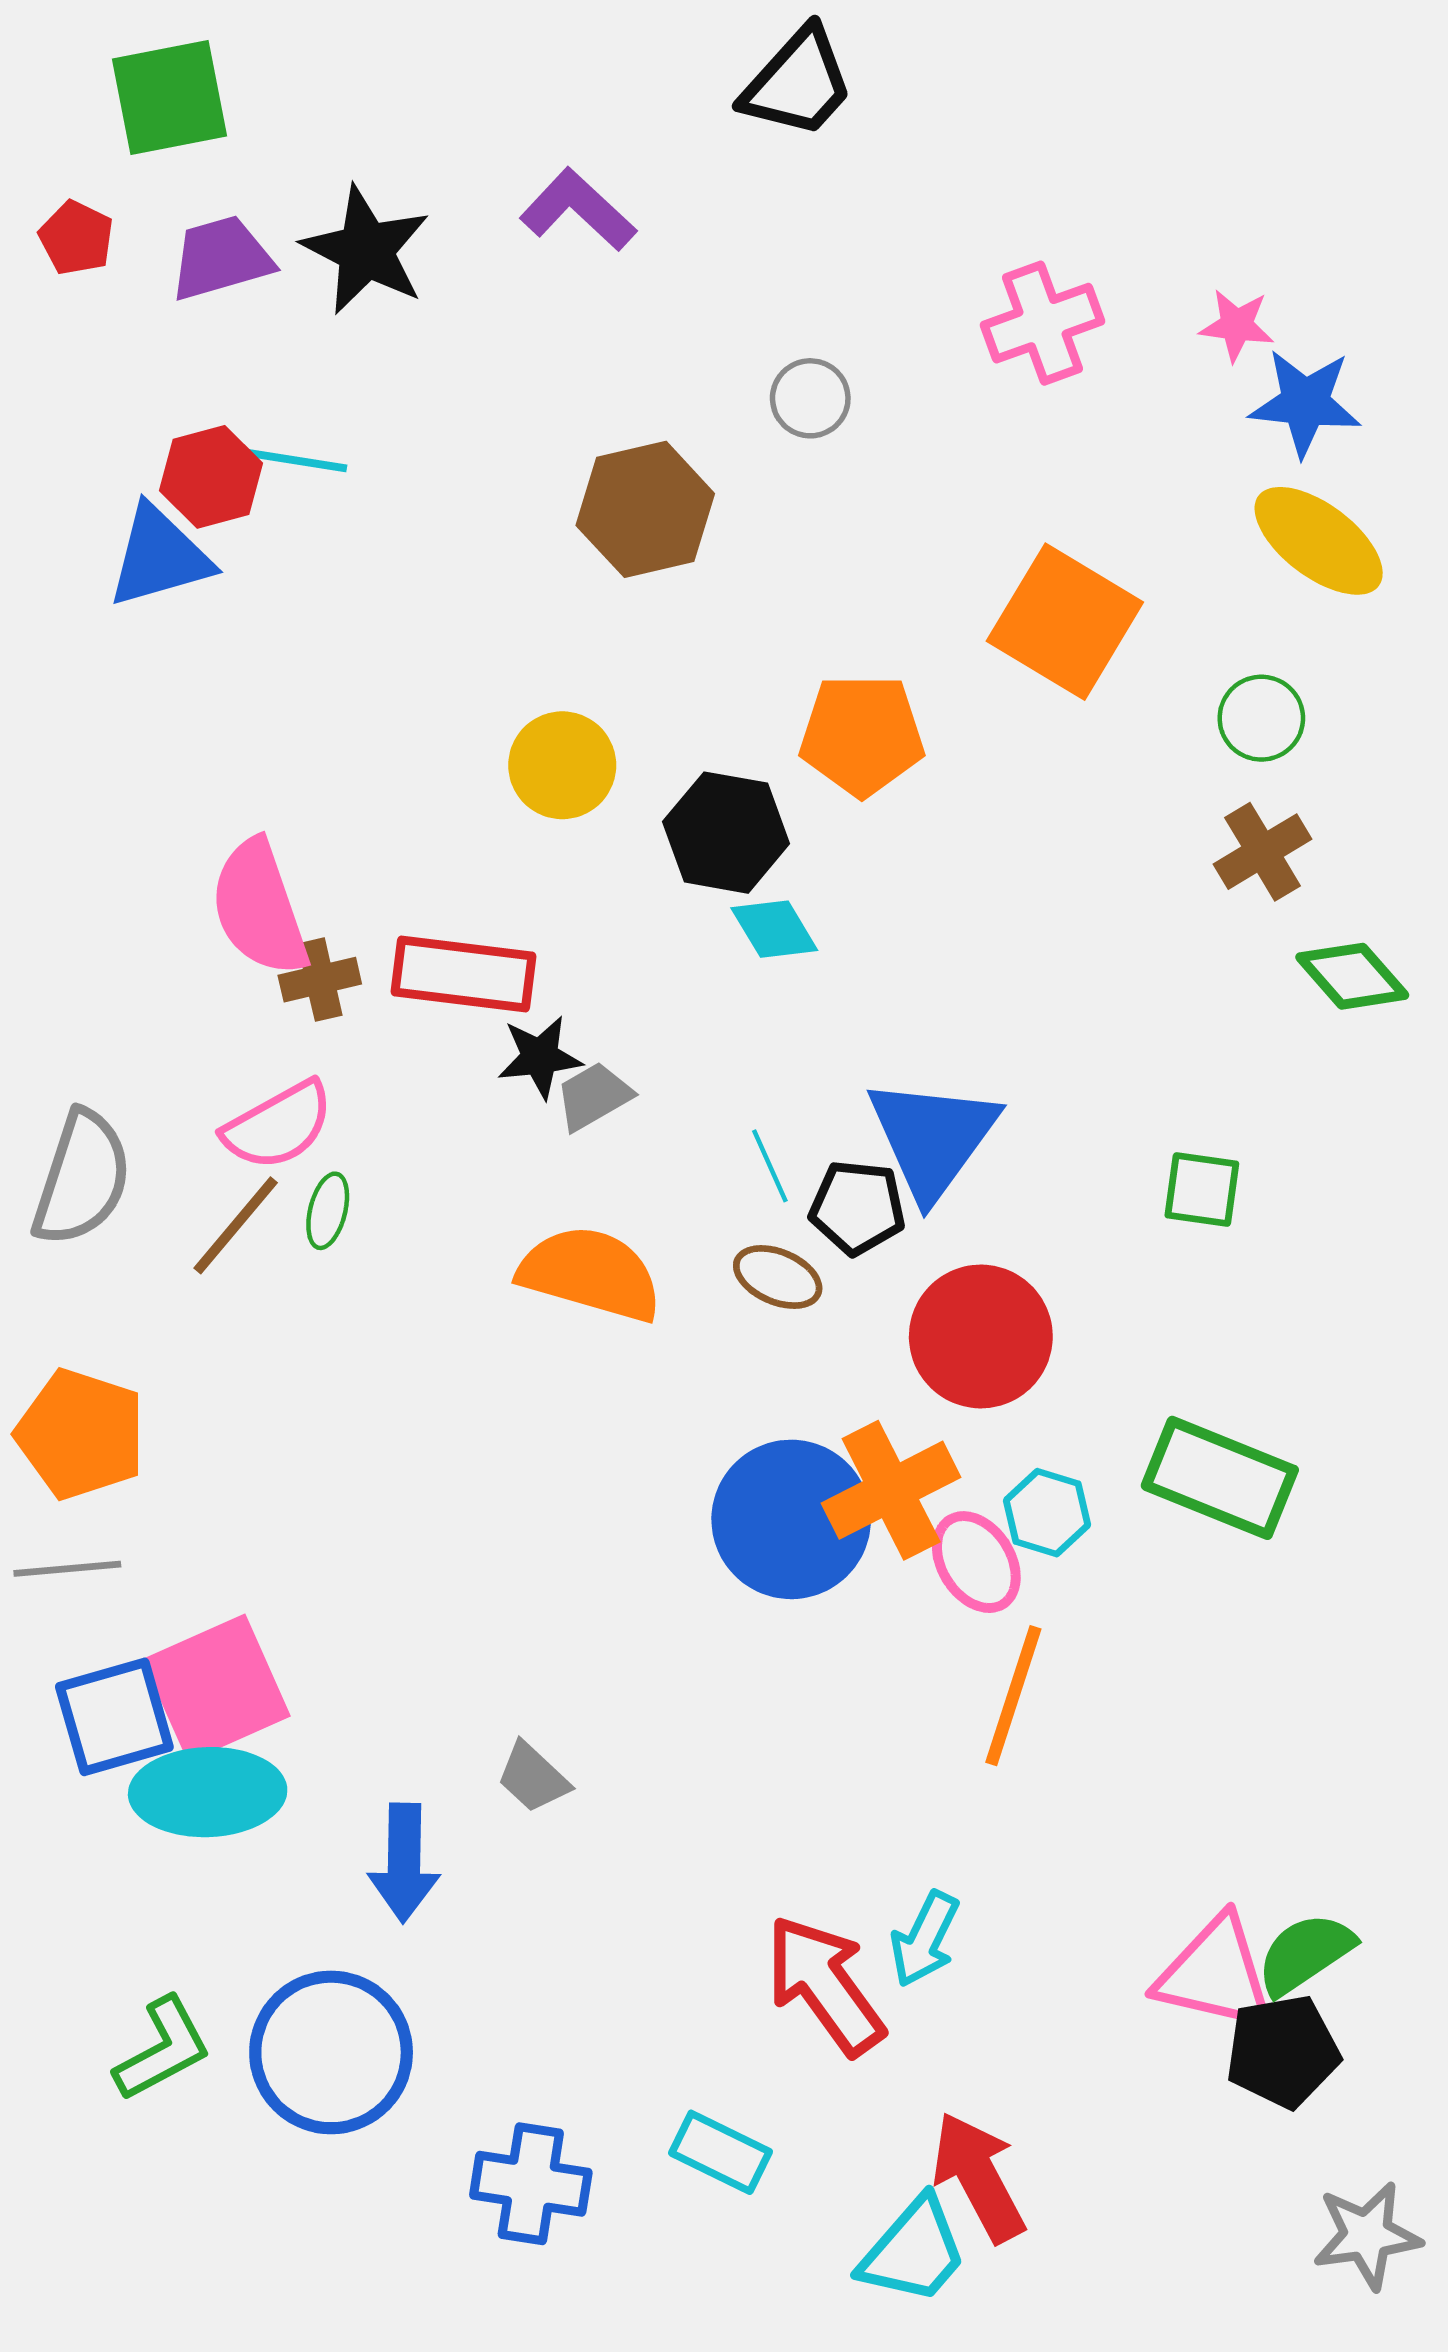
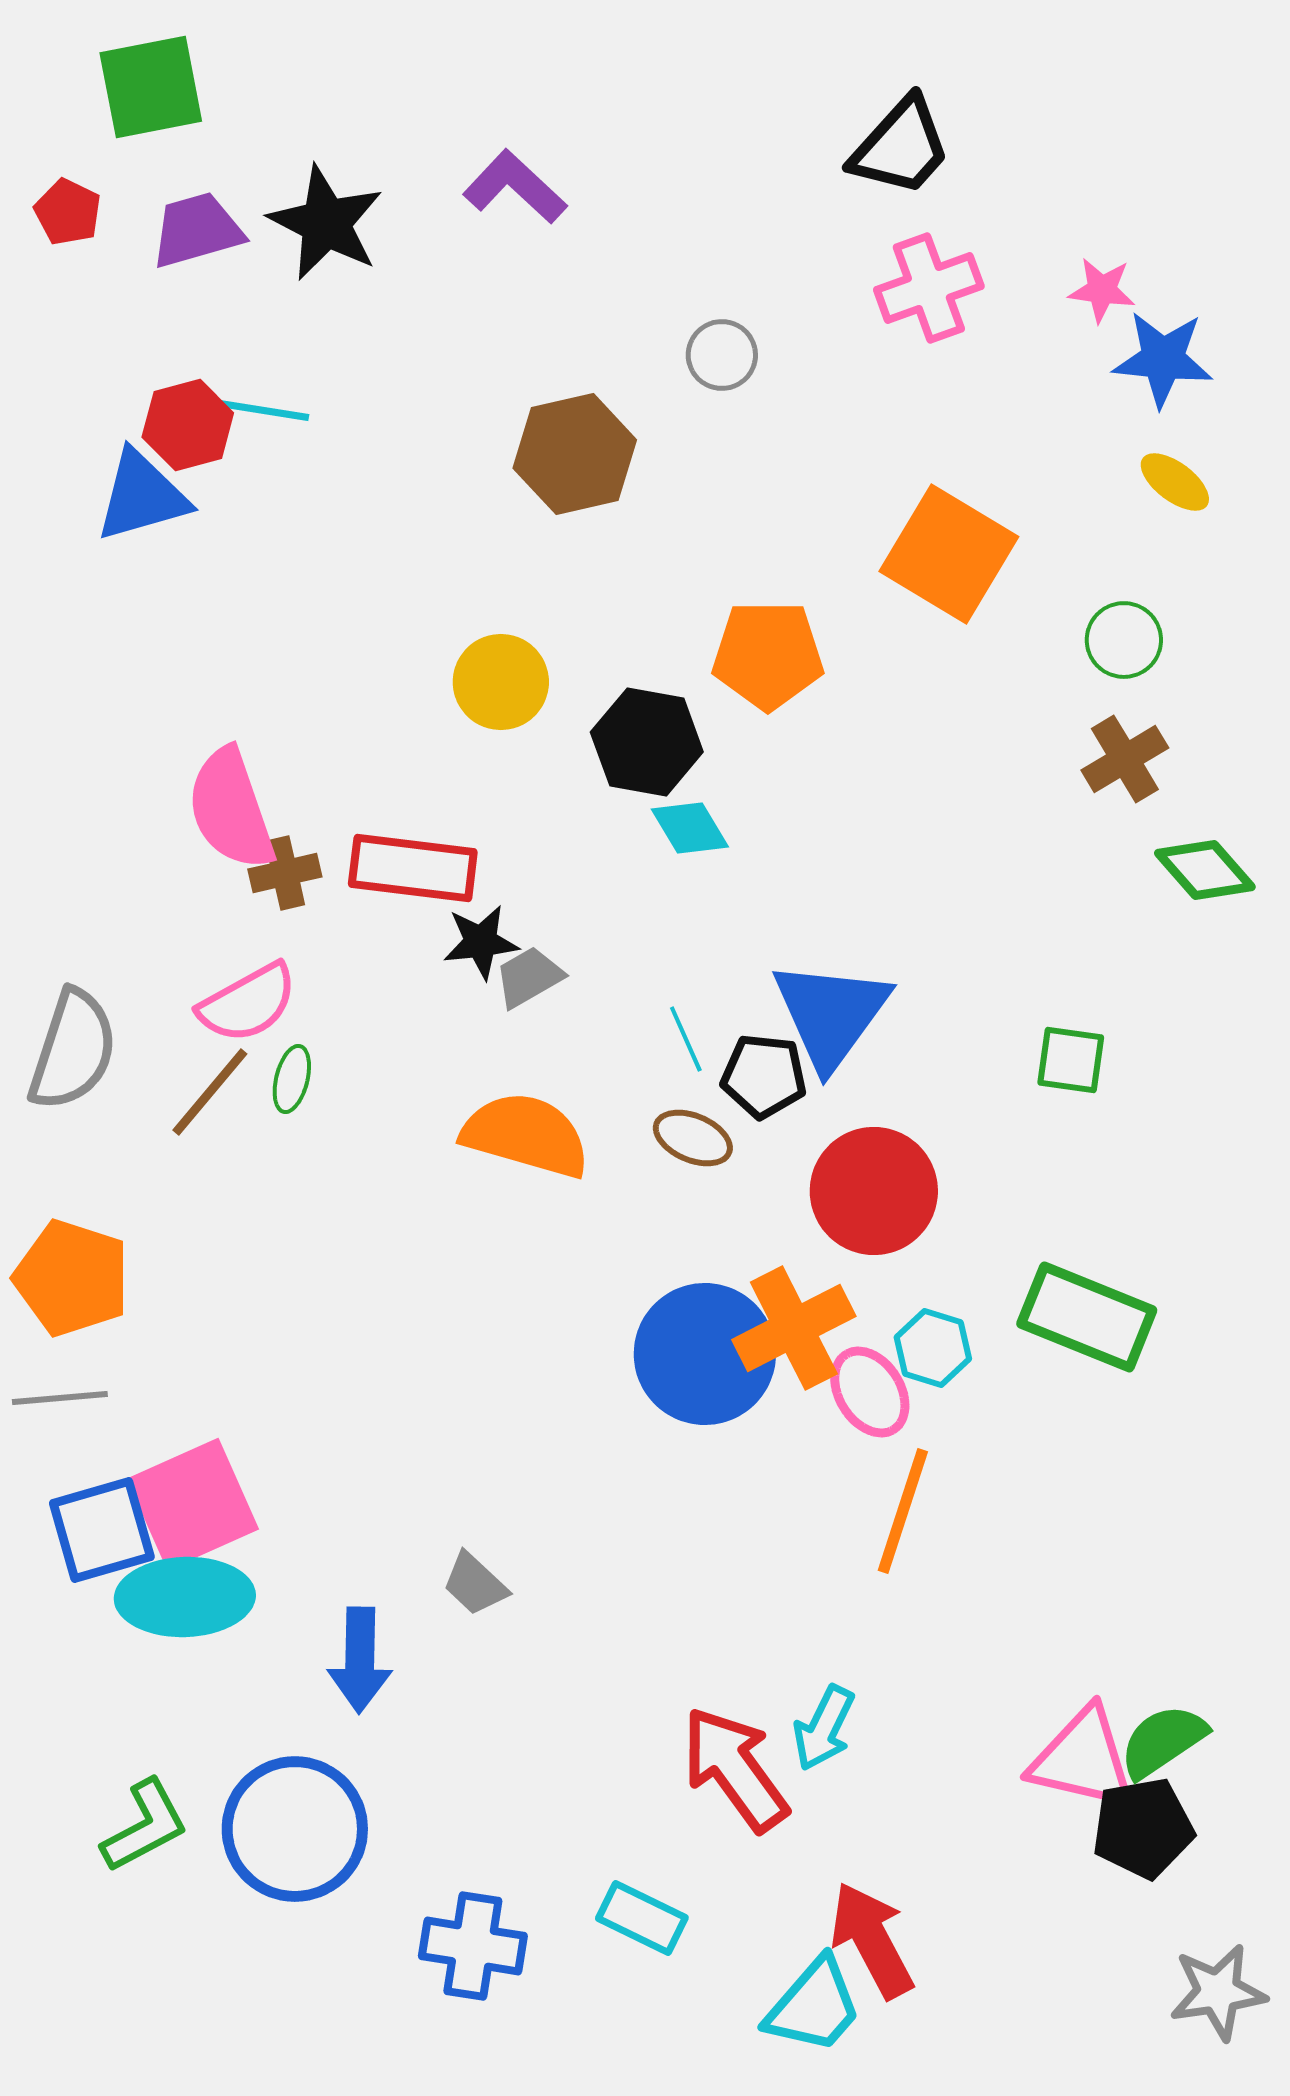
black trapezoid: (798, 83) -> (901, 147), moved
yellow ellipse: (1319, 541) -> (1175, 482), size x0.6

